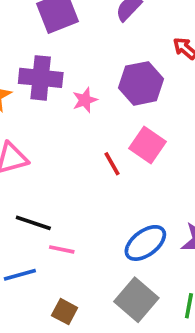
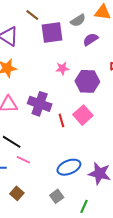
purple cross: (41, 78) -> (40, 104), moved
pink star: (85, 100) -> (62, 68), moved
gray square: (136, 300) -> (57, 196), size x0.6

